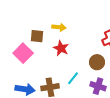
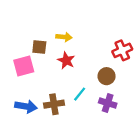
pink square: (23, 53) -> (24, 66), turned 30

